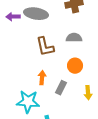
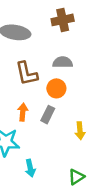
orange circle: (75, 66) -> (56, 88), moved
gray rectangle: (61, 88) -> (48, 115), moved

